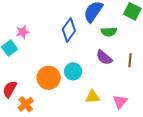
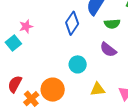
orange circle: (49, 78) -> (53, 90), moved

